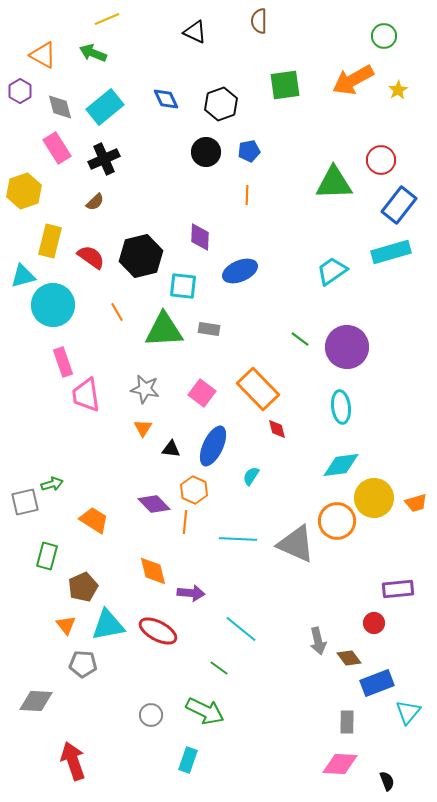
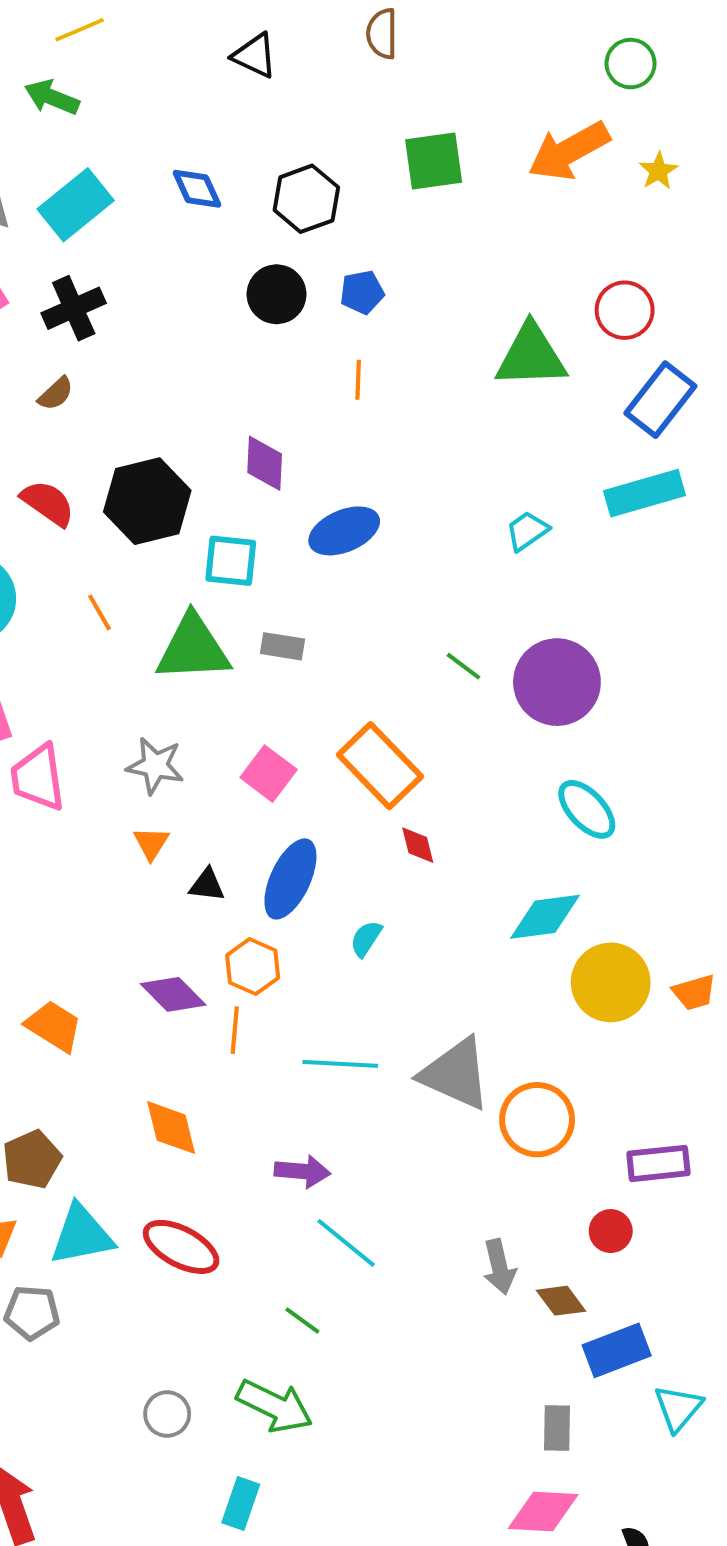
cyan trapezoid: (332, 271) -> (527, 531), size x0.7
cyan ellipse: (341, 407) -> (587, 809), moved, turned -36
orange circle: (337, 521) -> (537, 1120), moved
purple arrow: (191, 593) -> (302, 1171), moved

